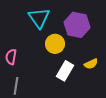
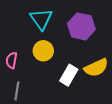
yellow circle: (55, 44) -> (43, 51), moved
yellow semicircle: (91, 64) -> (96, 68), size x1.6

